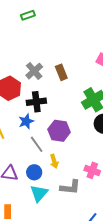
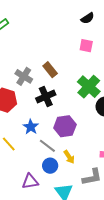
black cross: (36, 102) -> (46, 97), moved
blue circle: (34, 172) -> (50, 166), moved

